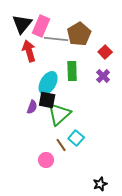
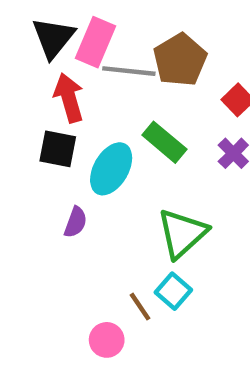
green rectangle: (72, 71) -> (164, 142), turned -48
black square: (47, 100) -> (58, 149), moved
green triangle: (59, 114) -> (182, 233), moved

